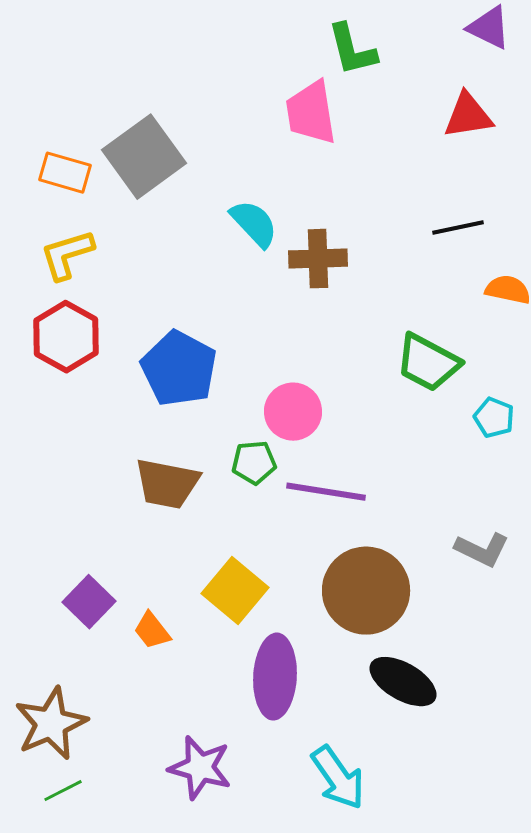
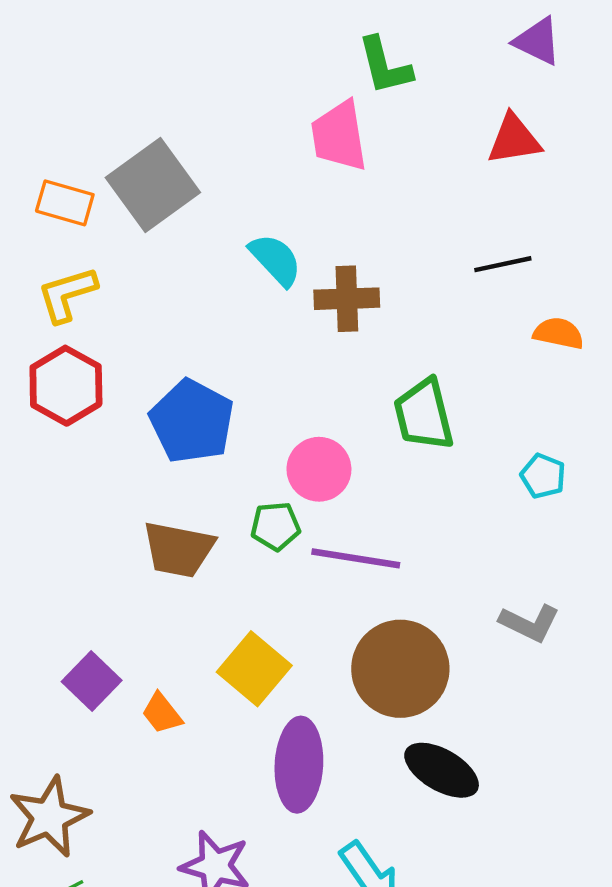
green trapezoid: (428, 363) -> (424, 415), moved, turned 48

